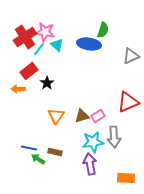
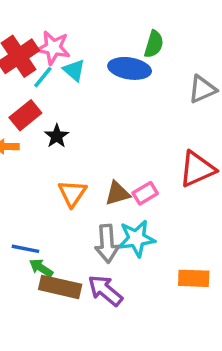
gray arrow: (114, 137) -> (107, 244), moved
brown rectangle: (55, 152) -> (60, 287), moved, size x1.6
purple arrow: (90, 164) -> (105, 290), moved, turned -40
orange rectangle: (126, 178) -> (194, 278), moved

